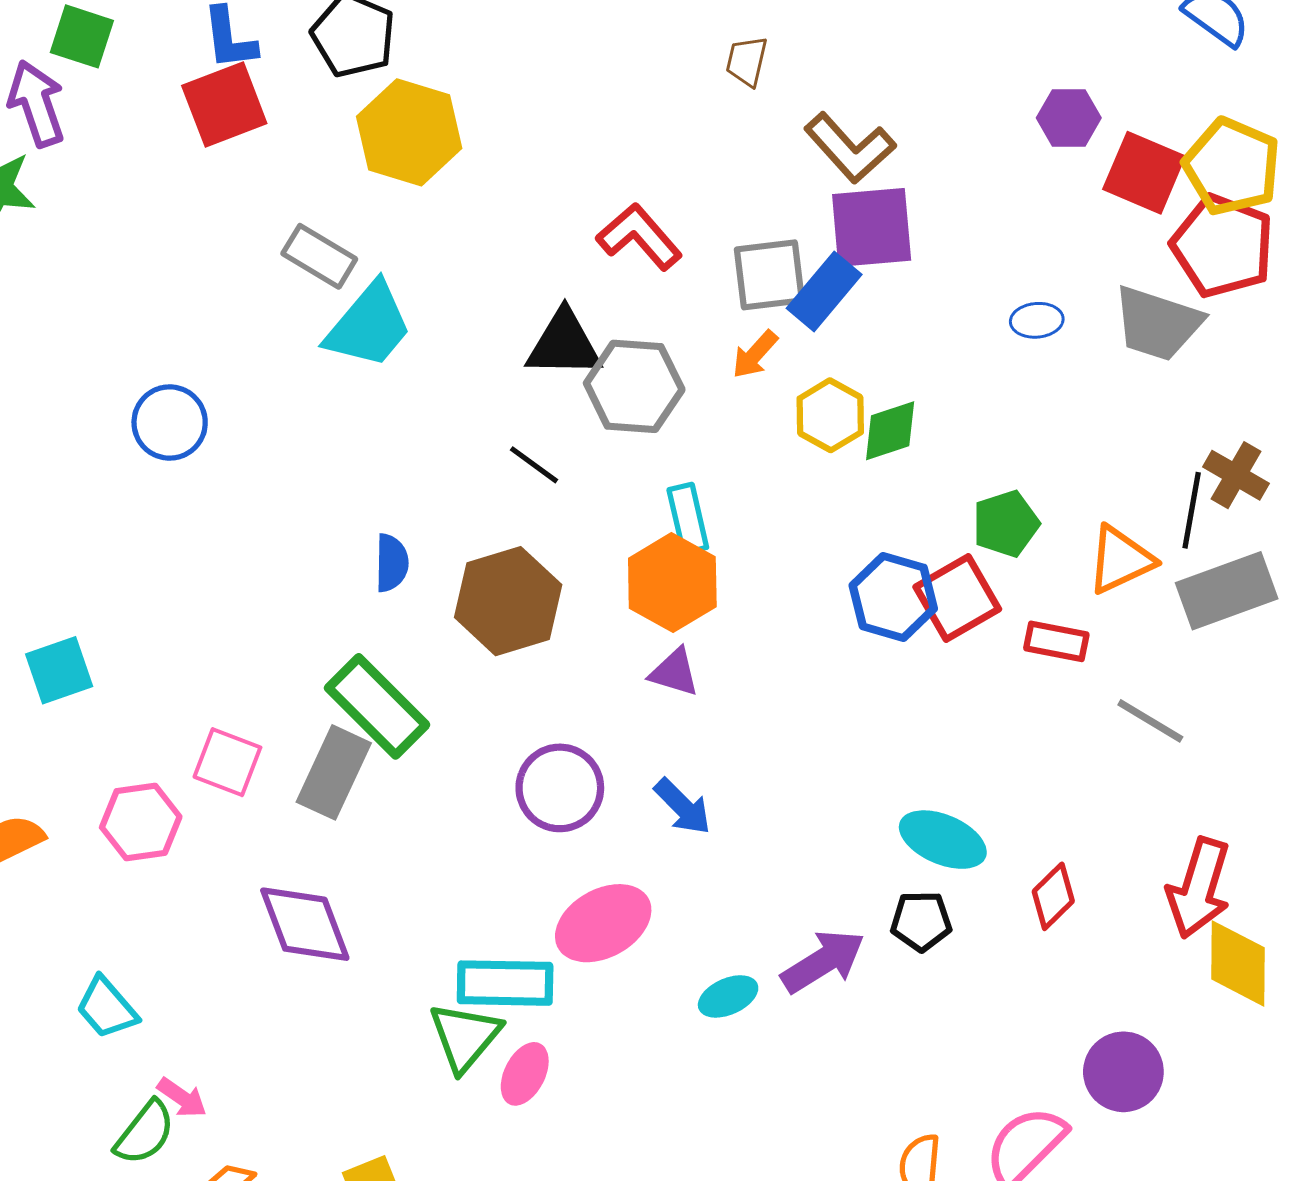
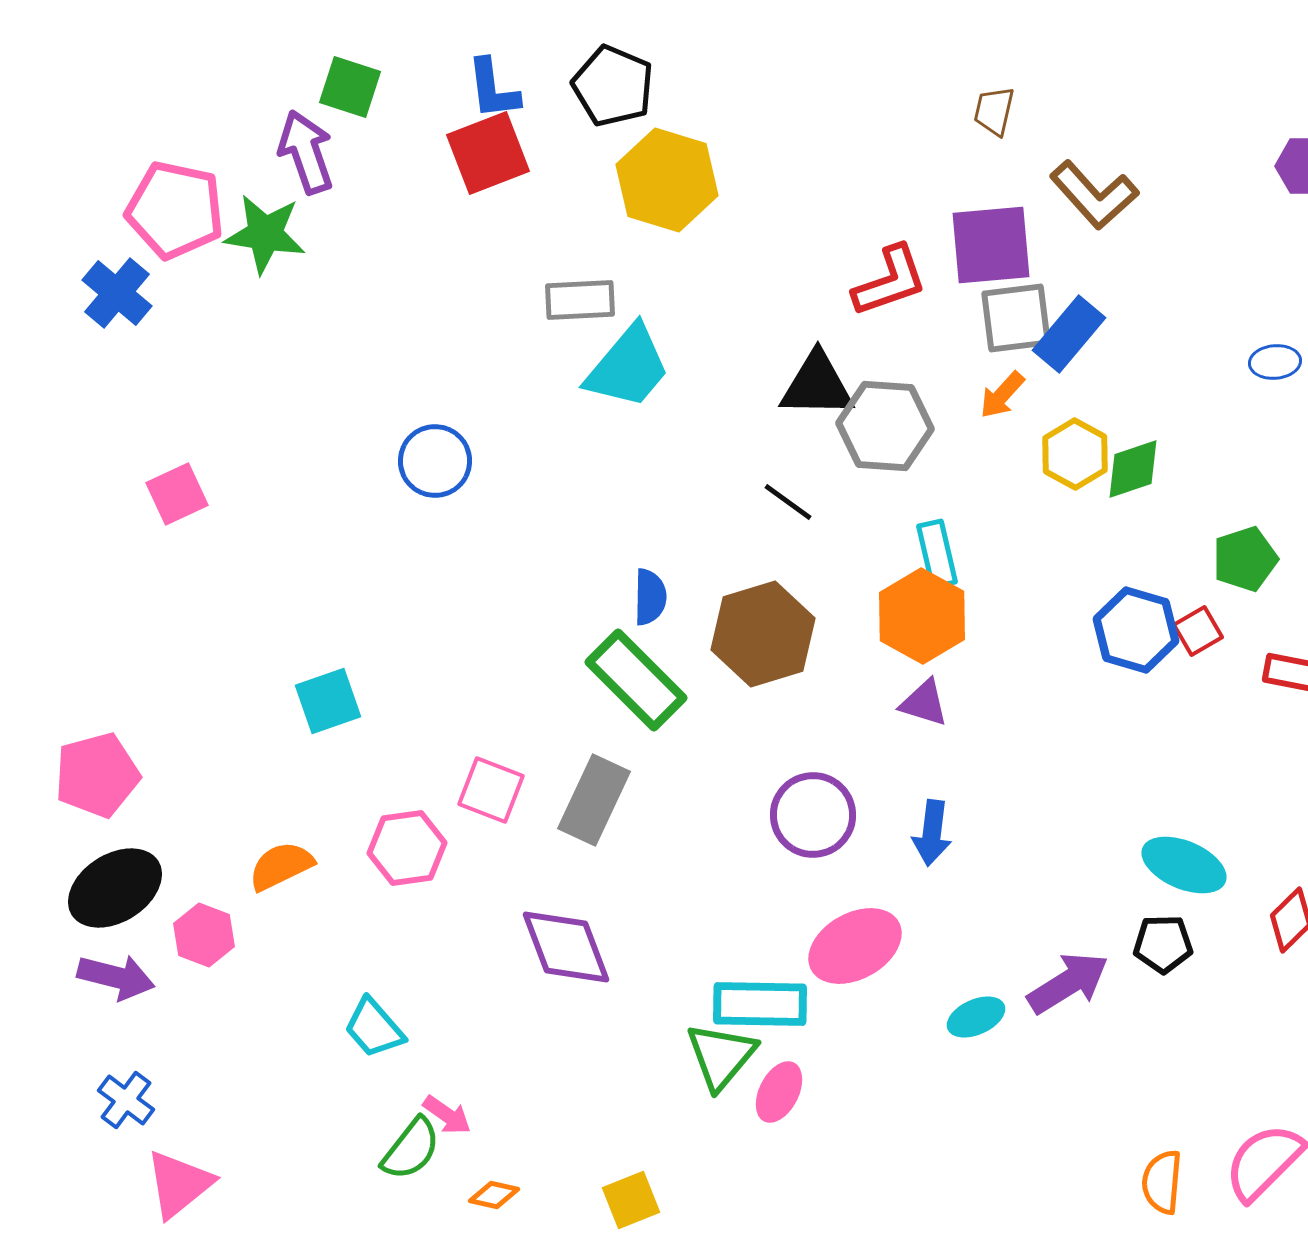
purple square: (872, 227) -> (991, 245), moved
red L-shape: (639, 237) -> (890, 281), turned 112
gray rectangle: (319, 256) -> (580, 300), turned -34
red square: (957, 598) -> (1198, 631), size x0.6
green rectangle: (377, 706) -> (636, 680), moved
blue arrow: (683, 807) -> (932, 833), turned 52

